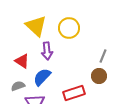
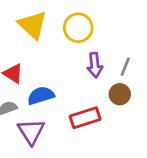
purple arrow: (47, 51) -> (95, 65), moved
blue semicircle: (42, 77) -> (41, 96), turned 30

